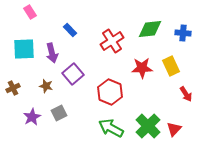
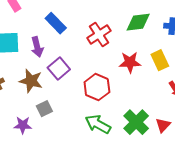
blue rectangle: (70, 30) -> (56, 23), size x1.5
brown star: (46, 86) -> (31, 81), size x1.6
purple star: (32, 117) -> (23, 125), moved, turned 30

